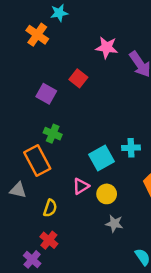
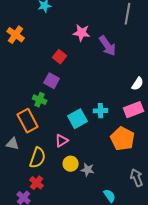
orange cross: (37, 35) -> (16, 35), moved
purple square: (46, 94) -> (52, 81), moved
yellow circle: (107, 194) -> (71, 164), moved
yellow semicircle: (50, 208) -> (38, 158), size x1.5

